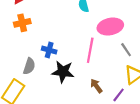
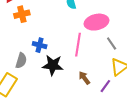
orange cross: (22, 23) -> (22, 14), moved

